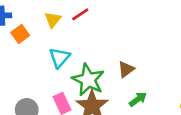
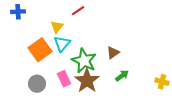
yellow triangle: (53, 20) -> (57, 27), moved
orange square: (20, 34) -> (40, 50), moved, size x1.6

